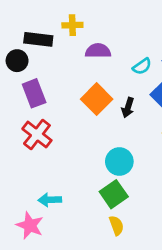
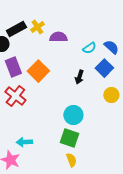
yellow cross: (72, 25) -> (37, 27), moved, turned -32
black rectangle: (38, 39) -> (16, 29), turned -36
orange square: (97, 99) -> (38, 71), moved
green square: (114, 194) -> (69, 138), turned -36

